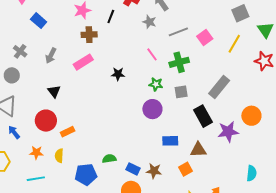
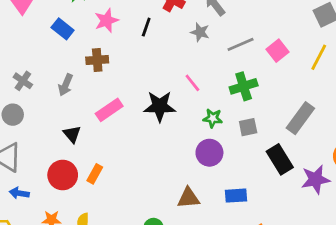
blue rectangle: (39, 21) -> (63, 29), moved
brown cross: (89, 35) -> (97, 60), moved
pink line: (152, 54) -> (192, 83), moved
pink rectangle: (83, 62) -> (109, 110), moved
black star: (118, 74) -> (160, 106), size x1.6
blue arrow: (14, 132) -> (19, 193), turned -40
orange rectangle: (68, 132) -> (95, 174), moved, turned -32
brown triangle: (198, 150) -> (188, 198), moved

